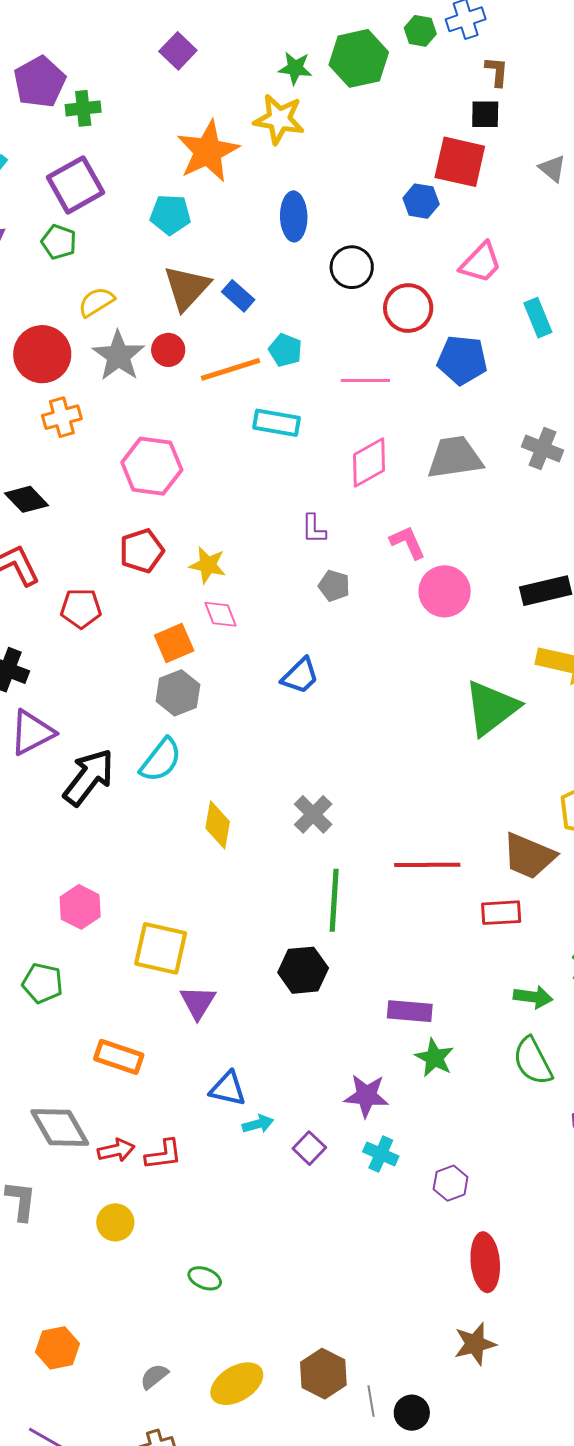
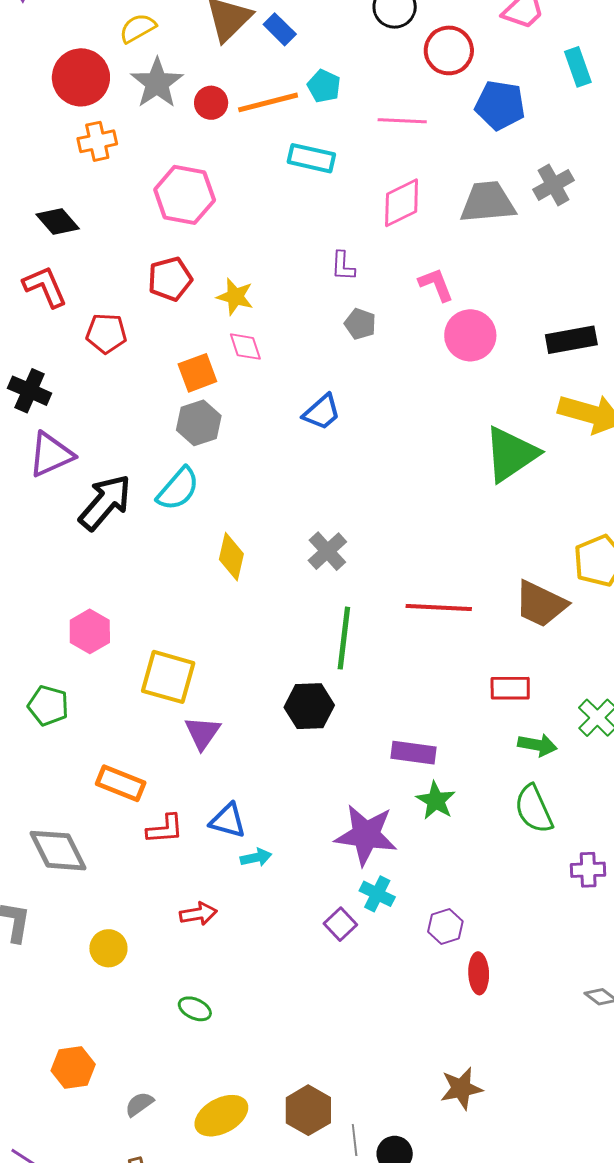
red circle: (168, 350) -> (211, 103), moved
gray cross: (542, 449) -> (554, 185), moved, turned 36
red rectangle: (501, 913) -> (510, 688), moved
purple star: (366, 1096) -> (366, 835), size x1.4
purple square: (309, 1148) -> (340, 924), moved
red arrow: (116, 1150) -> (198, 914), moved
red L-shape: (163, 1155) -> (165, 829), moved
red ellipse: (485, 1262) -> (479, 973), moved, size x0.7
orange hexagon: (57, 1348) -> (73, 1067), moved

